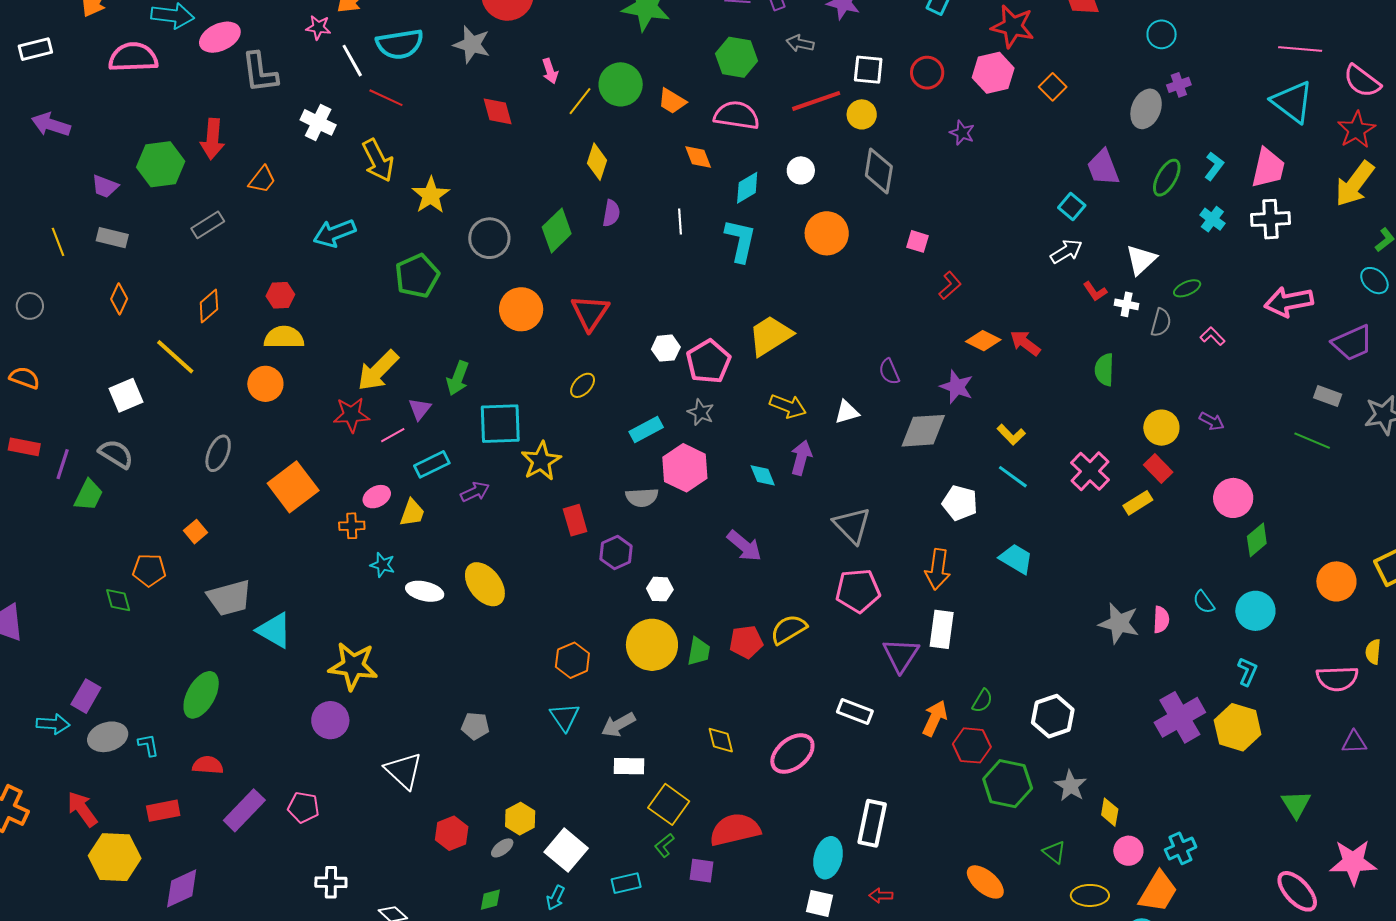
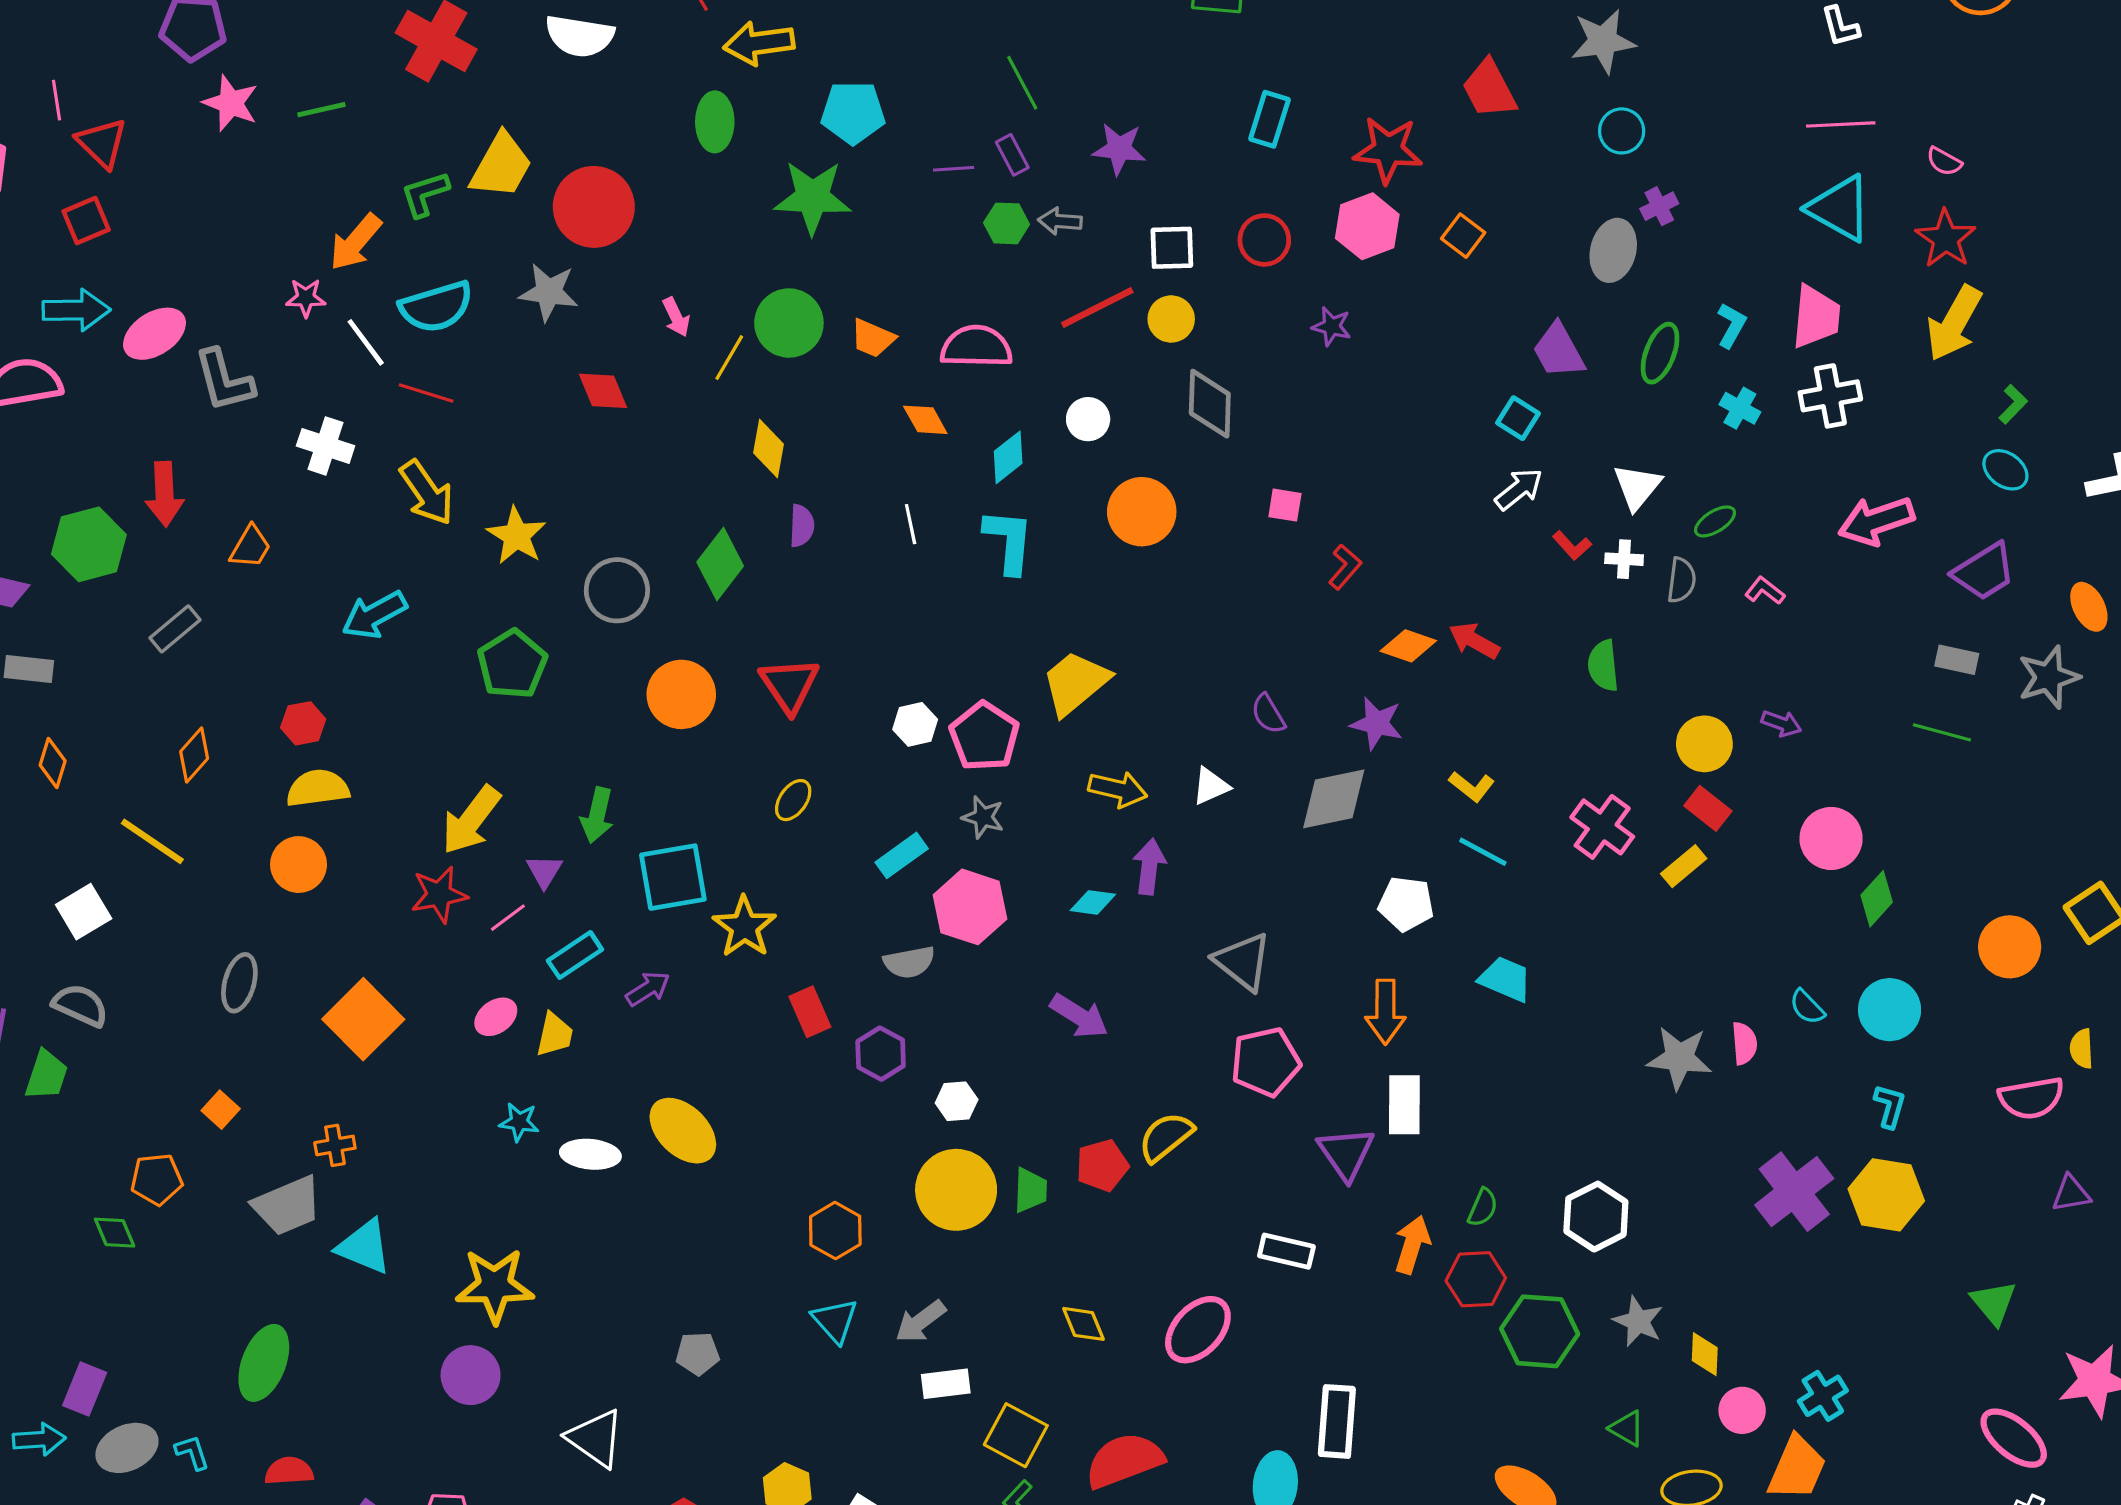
green hexagon: (737, 57) -> (1007, 223), moved, size x0.7
pink semicircle: (1362, 81) -> (1944, 161), size x0.6
cyan diamond: (763, 475) -> (1093, 902), turned -52
orange cross: (352, 526) -> (335, 1145), moved

